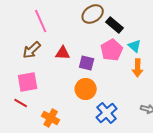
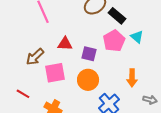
brown arrow: (32, 50) -> (35, 57), moved
orange arrow: (138, 68) -> (132, 78), moved
pink square: (28, 82) -> (55, 73), moved

